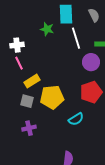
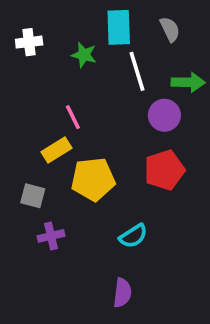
white cross: (17, 45) -> (29, 42), moved
pink line: (19, 63) -> (73, 117), moved
gray square: (27, 101) -> (33, 196), moved
cyan semicircle: (76, 119) -> (133, 236), moved

